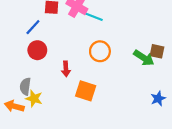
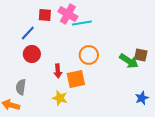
cyan line: (92, 16) -> (82, 23), turned -30
orange square: (86, 91) -> (76, 79), moved, turned -30
yellow star: (34, 99) -> (60, 98), moved

